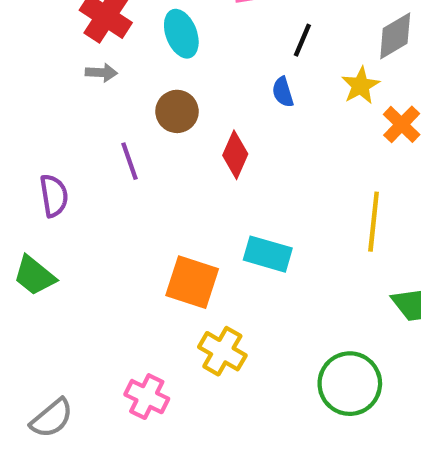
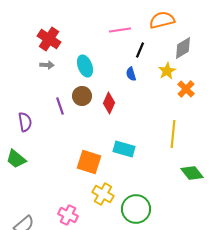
cyan ellipse: (181, 34) -> (85, 66), moved
brown circle: (177, 111) -> (82, 96), moved
green circle: (350, 384) -> (136, 209), moved

